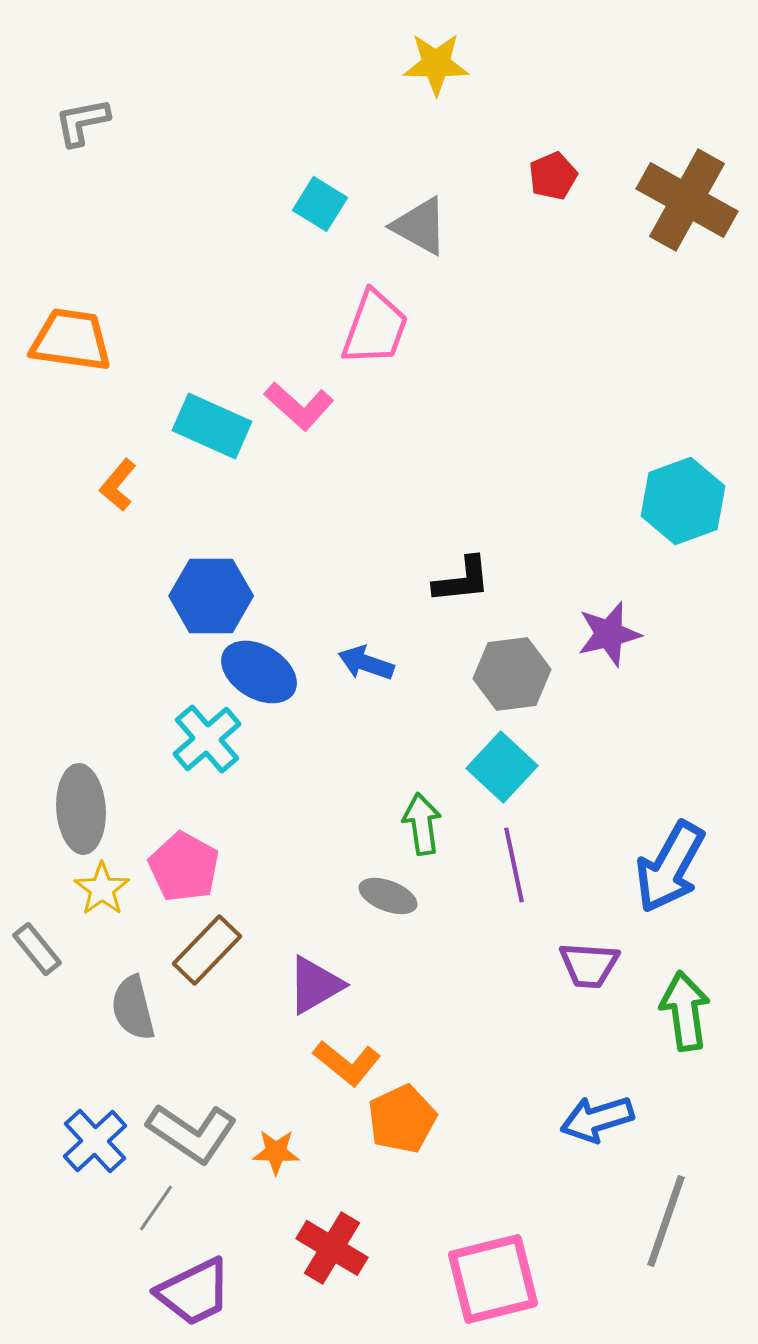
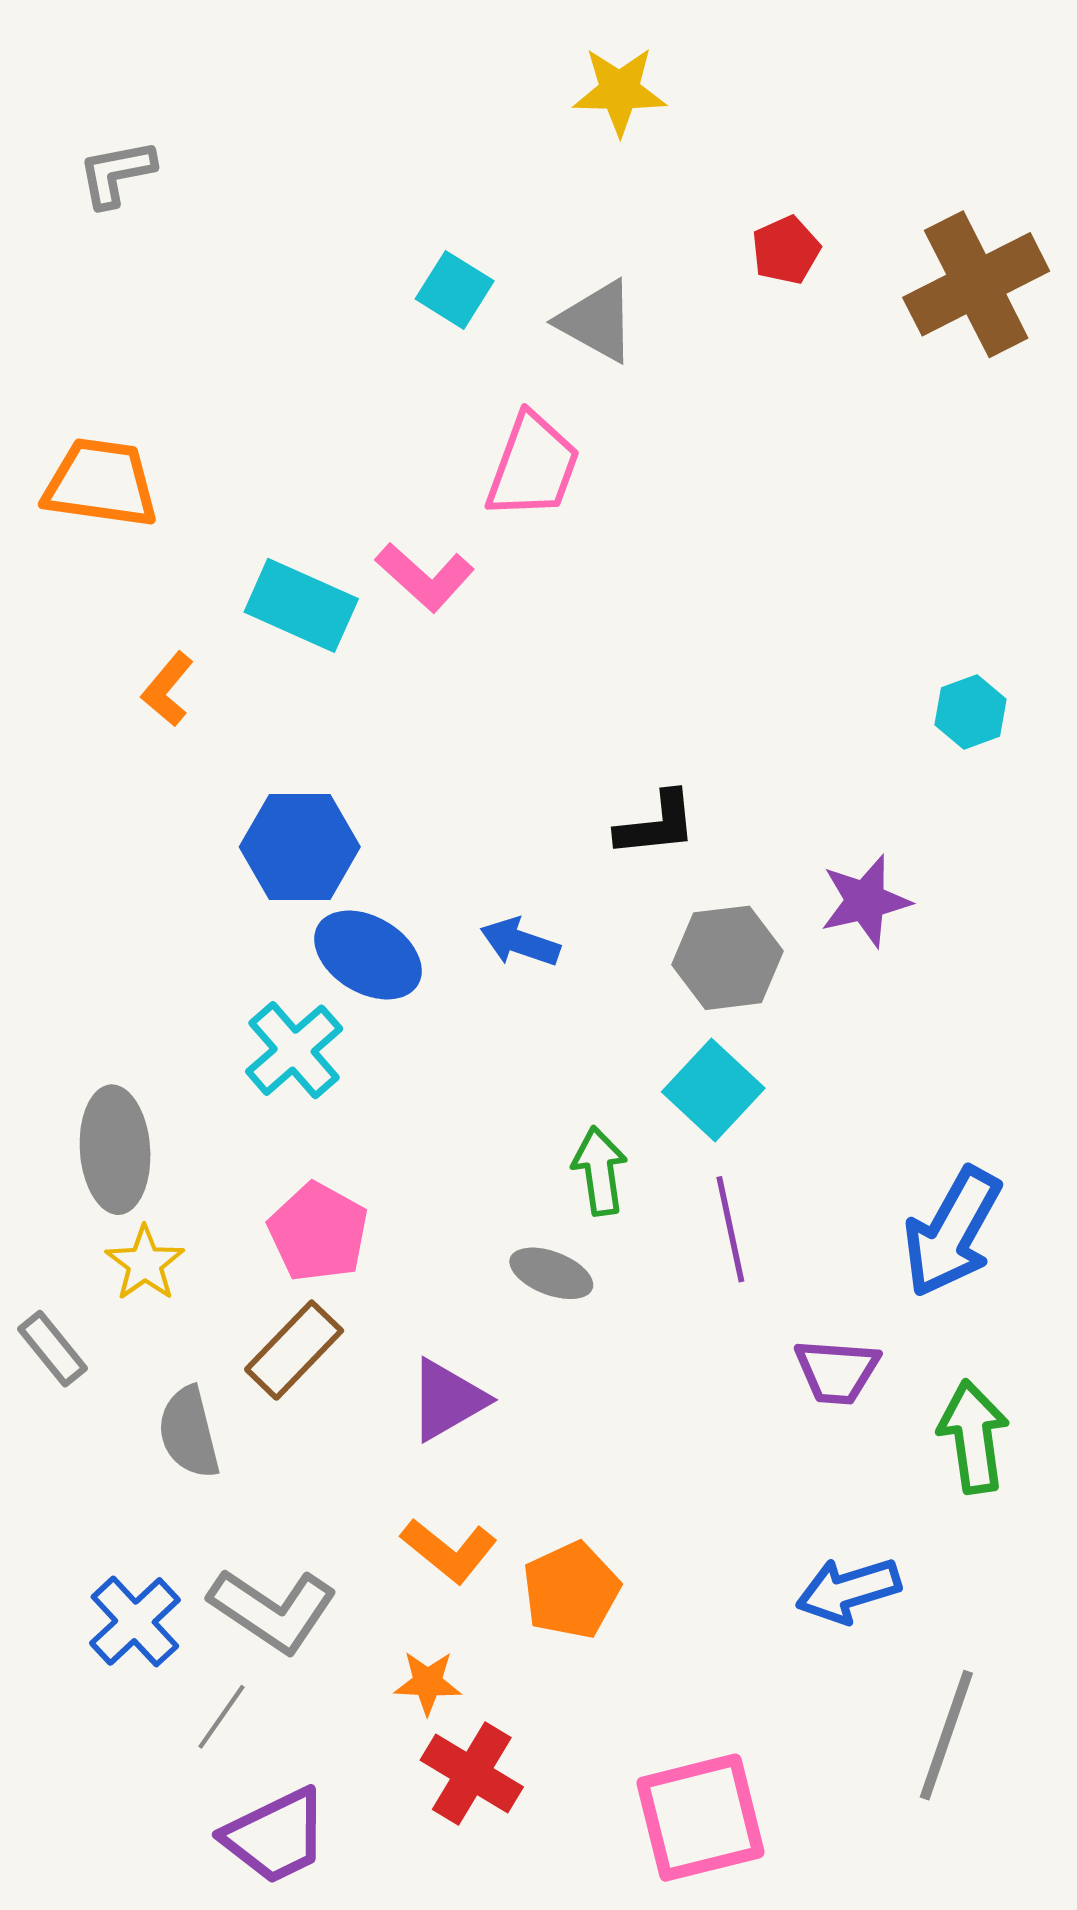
brown cross: (687, 200) -> (976, 284), turned 34
cyan hexagon: (683, 501) -> (971, 712), size x0.6
pink pentagon: (184, 867) -> (318, 1232), moved
orange L-shape: (347, 1063) -> (449, 1550), moved
orange star: (276, 1152) -> (428, 1683), moved

